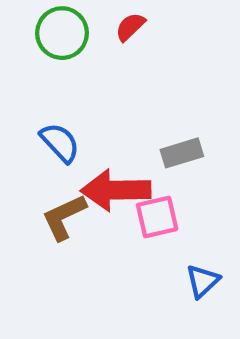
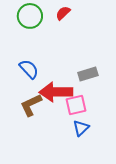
blue triangle: (203, 281) -> (81, 128), moved

